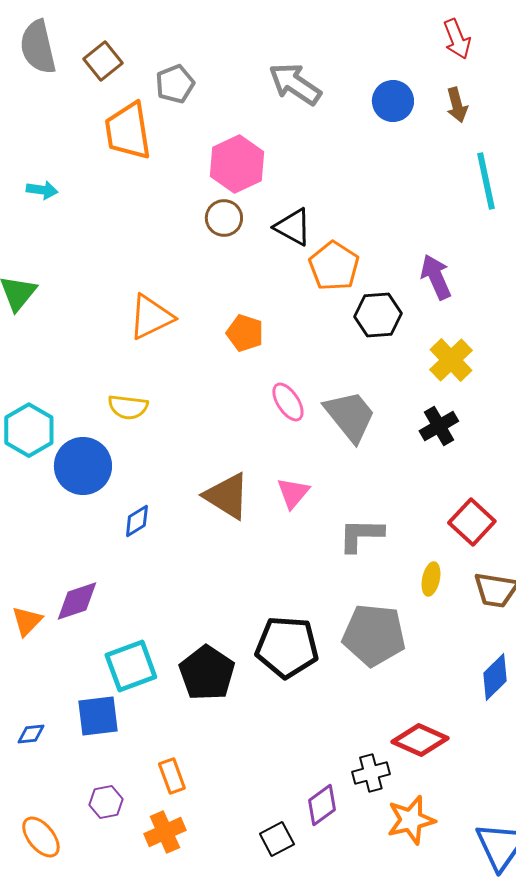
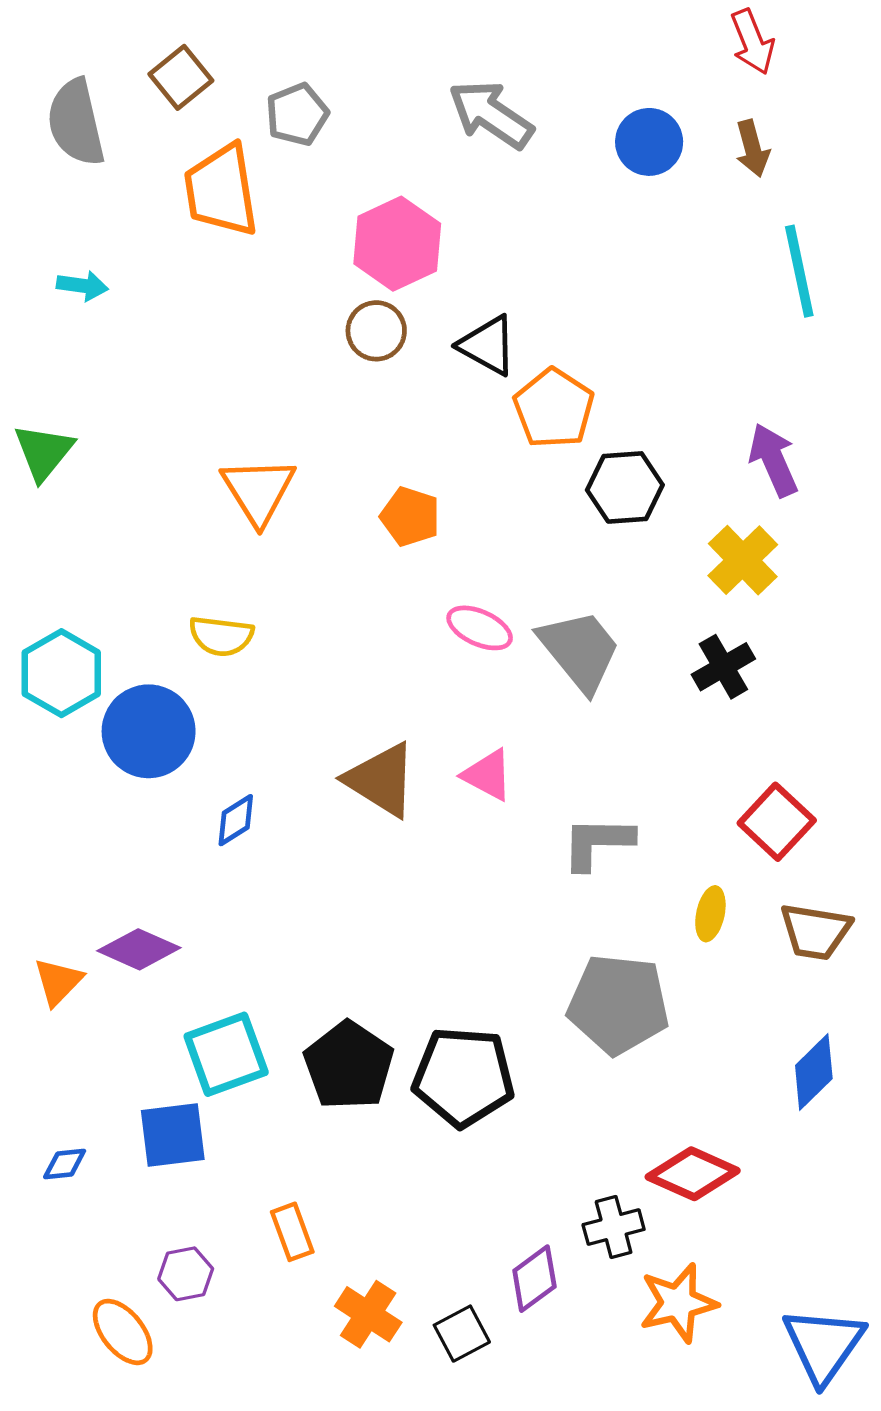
gray semicircle: (38, 47) -> (76, 123), moved
purple arrow: (436, 277) -> (773, 460), moved
orange triangle: (151, 317) -> (258, 491), turned -36
pink ellipse: (288, 402) -> (480, 628), turned -33
pink triangle: (293, 493) -> (488, 775), turned -42
purple diamond: (77, 601) -> (139, 949), turned 42
black pentagon: (287, 647) -> (463, 1077), moved
orange cross: (165, 832) -> (368, 1314), moved, turned -33
orange ellipse: (41, 837) -> (123, 1332), moved

